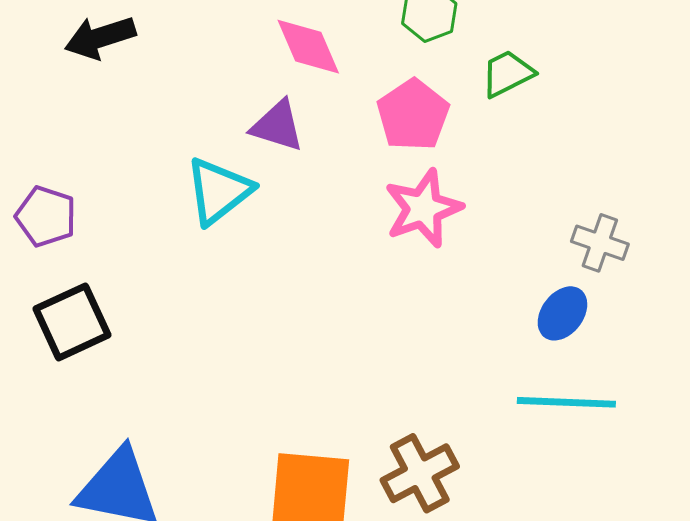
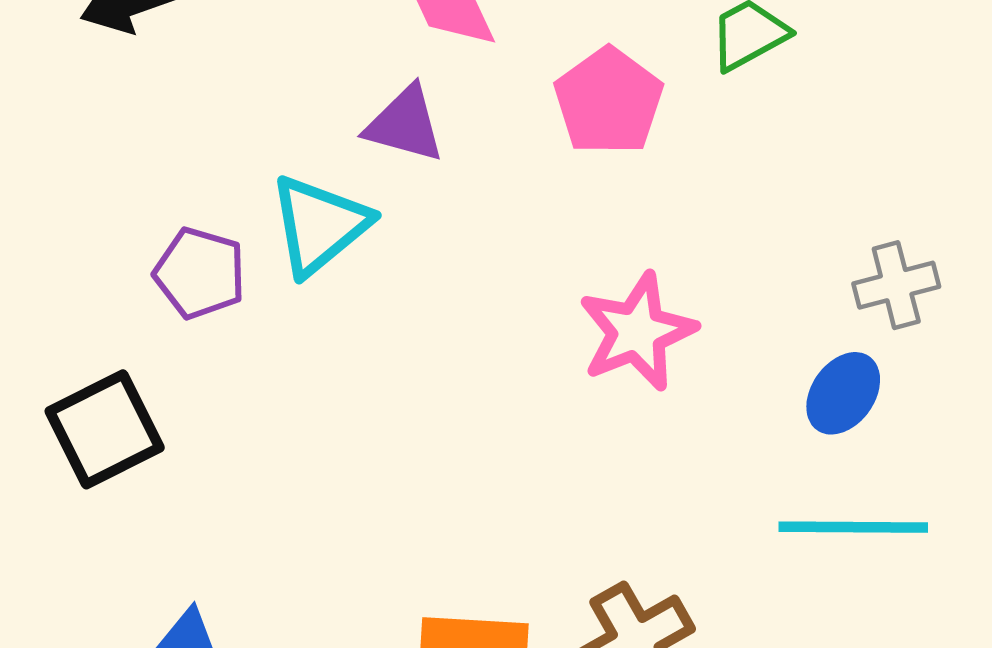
pink star: (423, 208) -> (637, 332), moved
purple pentagon: (46, 216) -> (200, 273), moved
gray cross: (600, 243) -> (896, 285), turned -32

